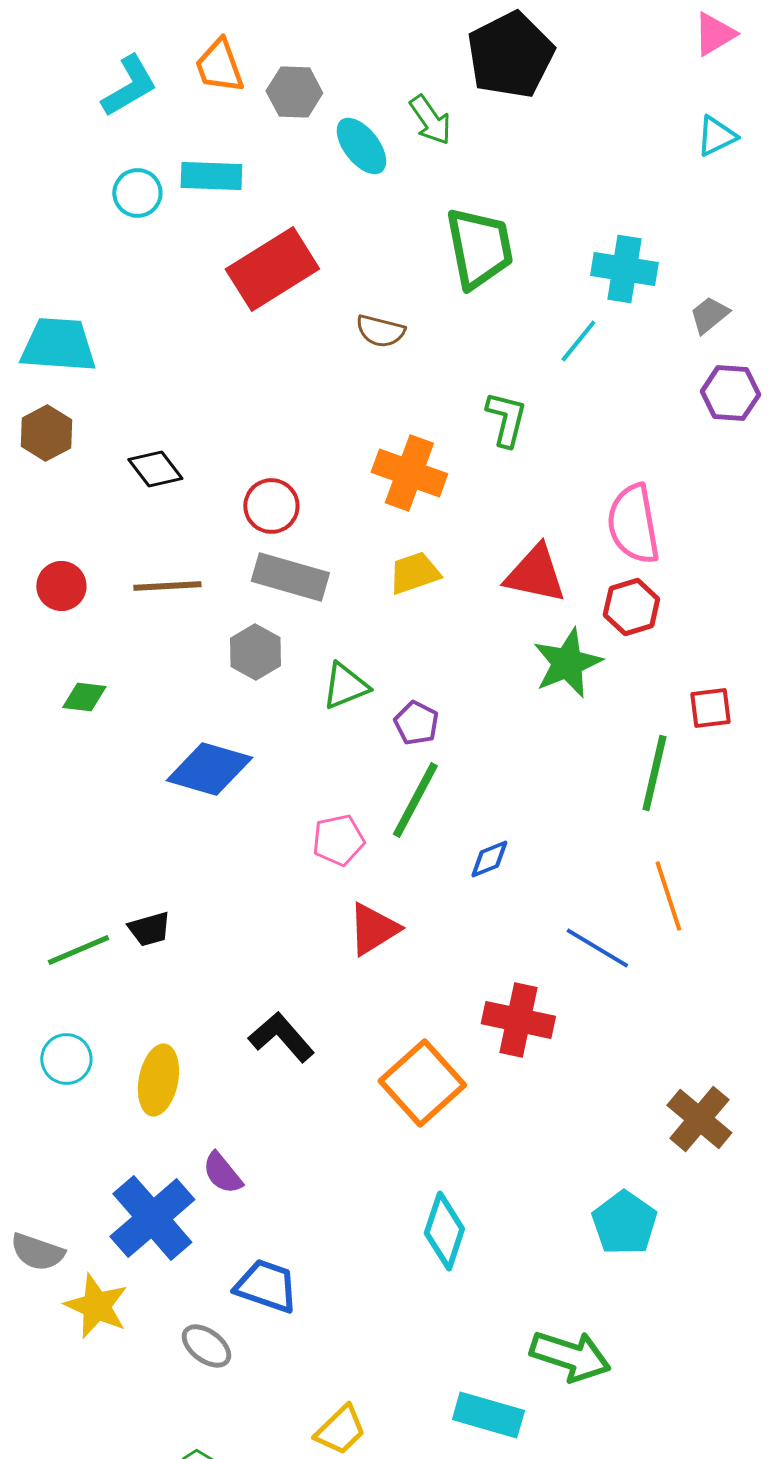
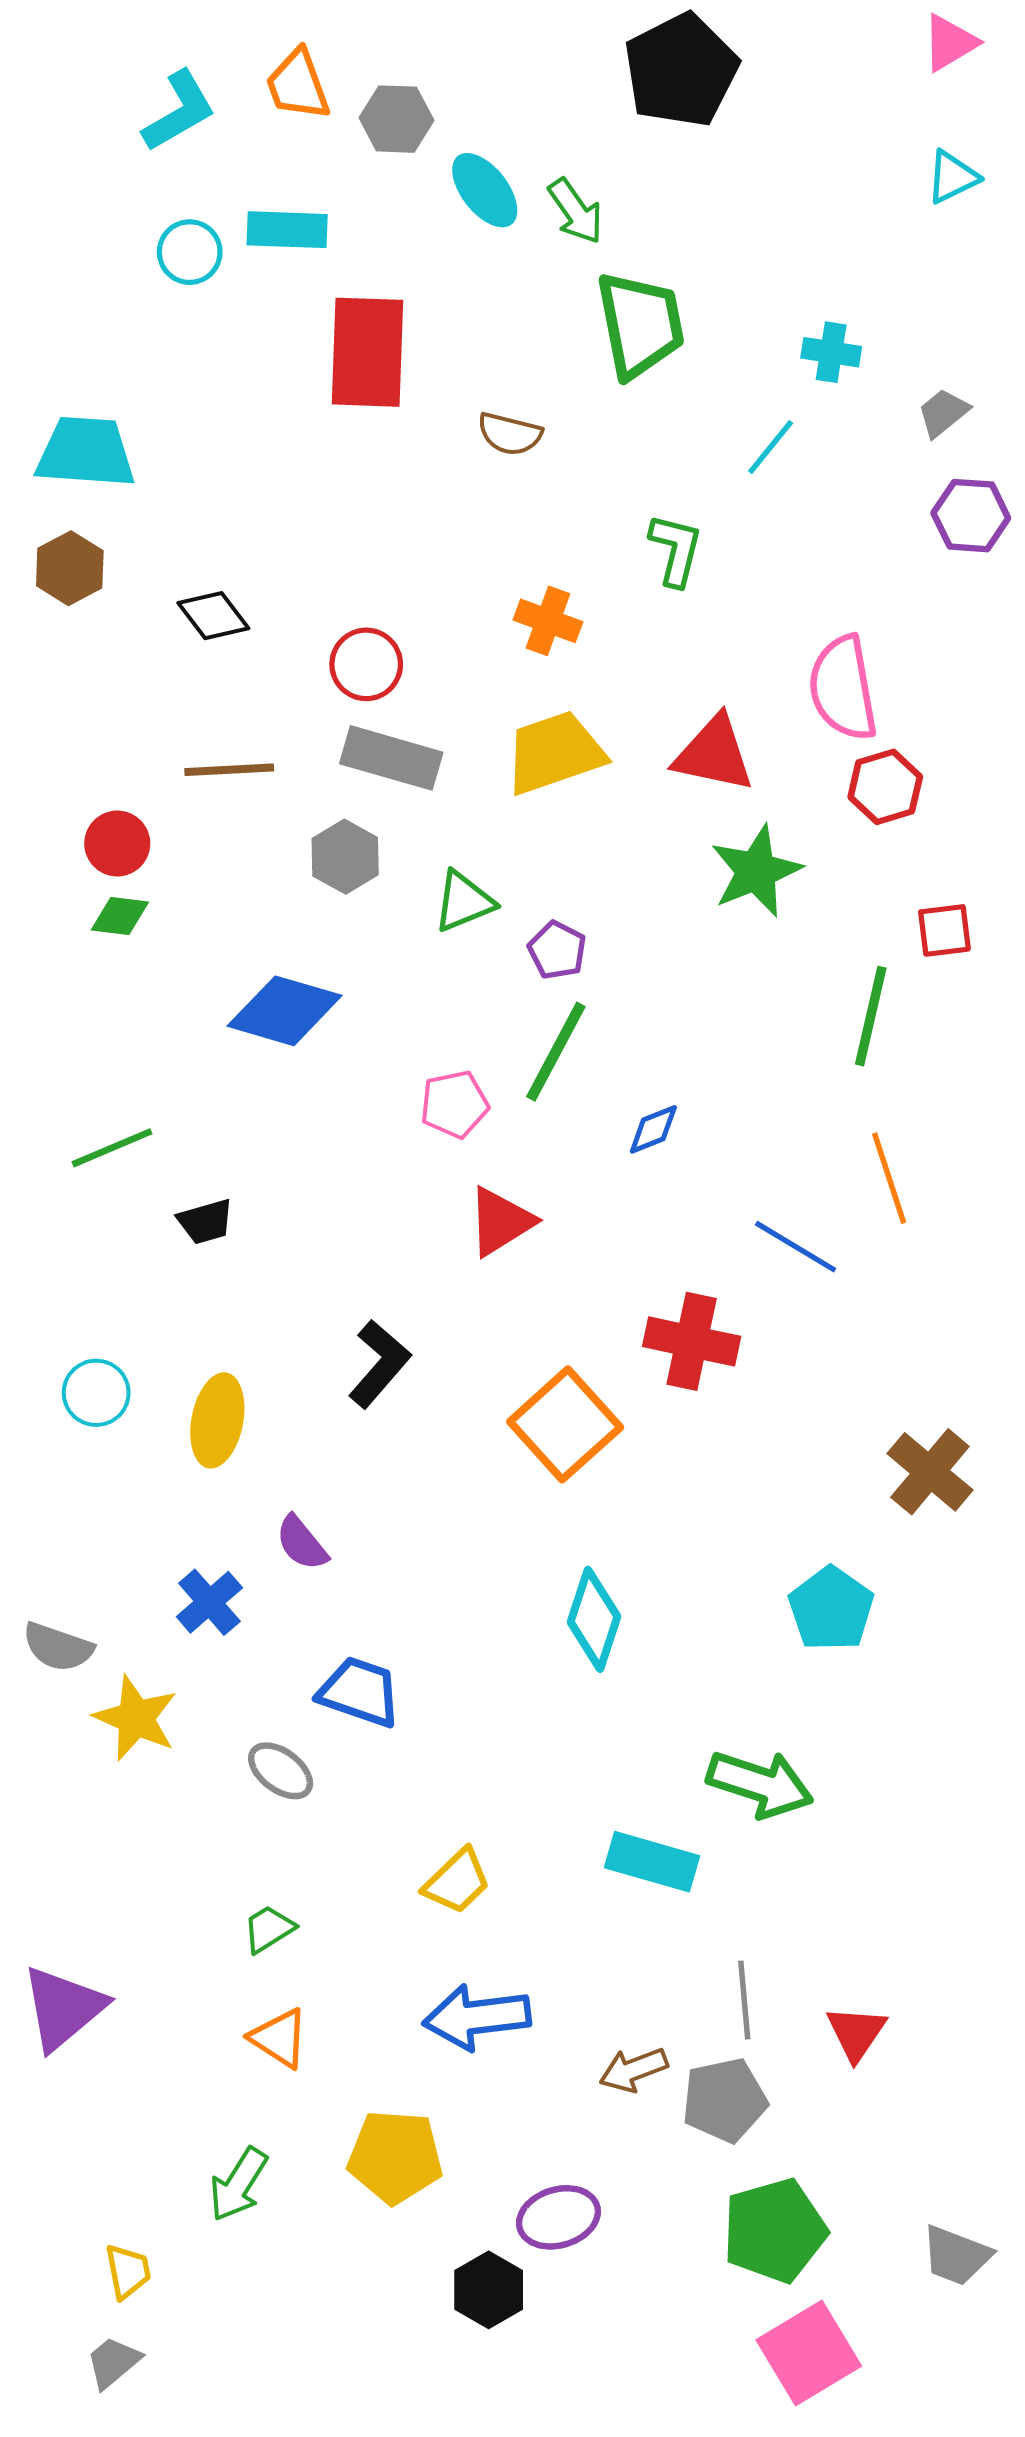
green arrow: (430, 120) -> (576, 211), moved
red rectangle: (272, 269) -> (368, 352), turned -56
cyan cross: (624, 269) -> (831, 352), size x0.7
orange cross: (409, 473) -> (548, 621), size x0.7
yellow trapezoid: (414, 573) -> (555, 753), size x1.5
red circle: (61, 586) -> (117, 844), moved
red hexagon: (631, 607) -> (885, 787), moved
green line: (78, 950) -> (112, 1148), moved
black L-shape: (281, 1037) -> (379, 1364), turned 82
blue cross: (152, 1218) -> (209, 1602), size x0.6

